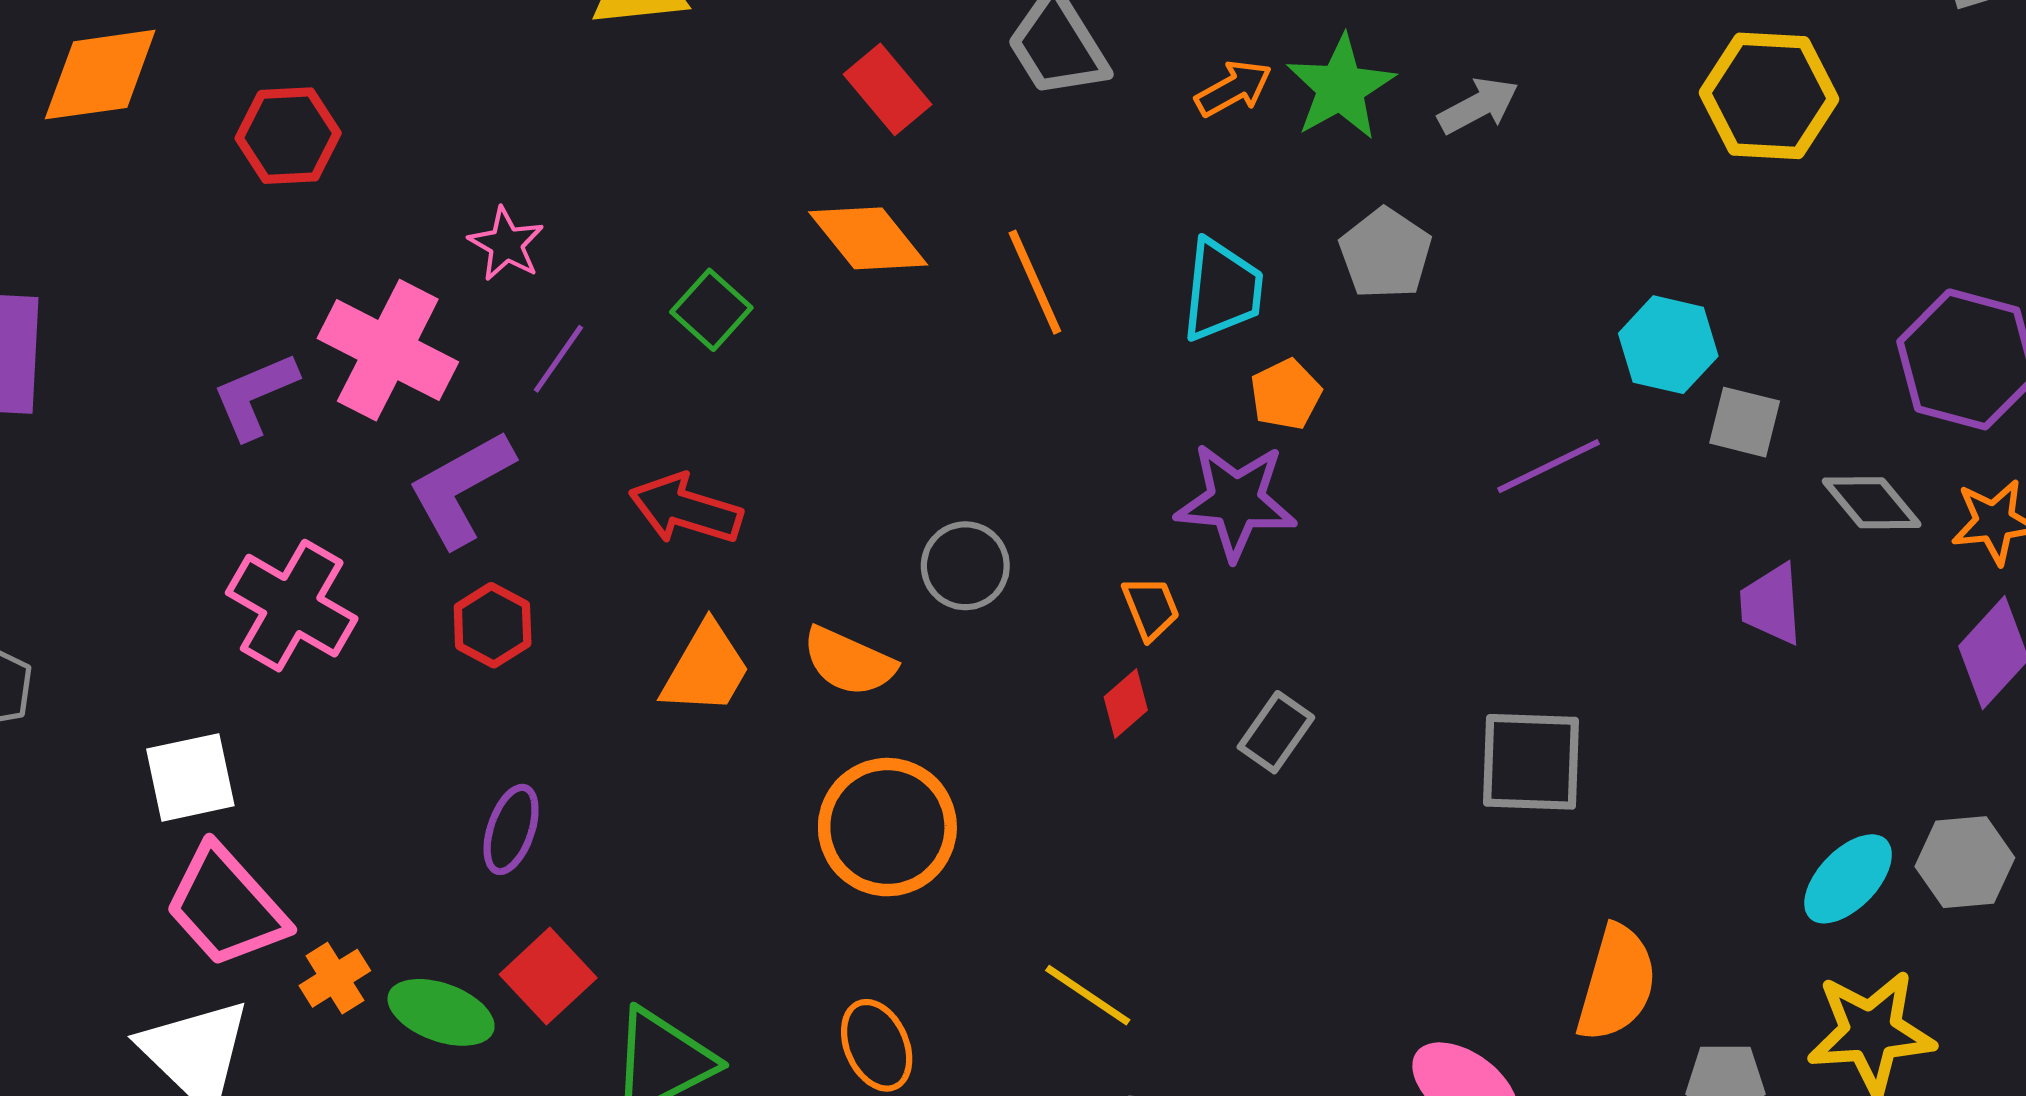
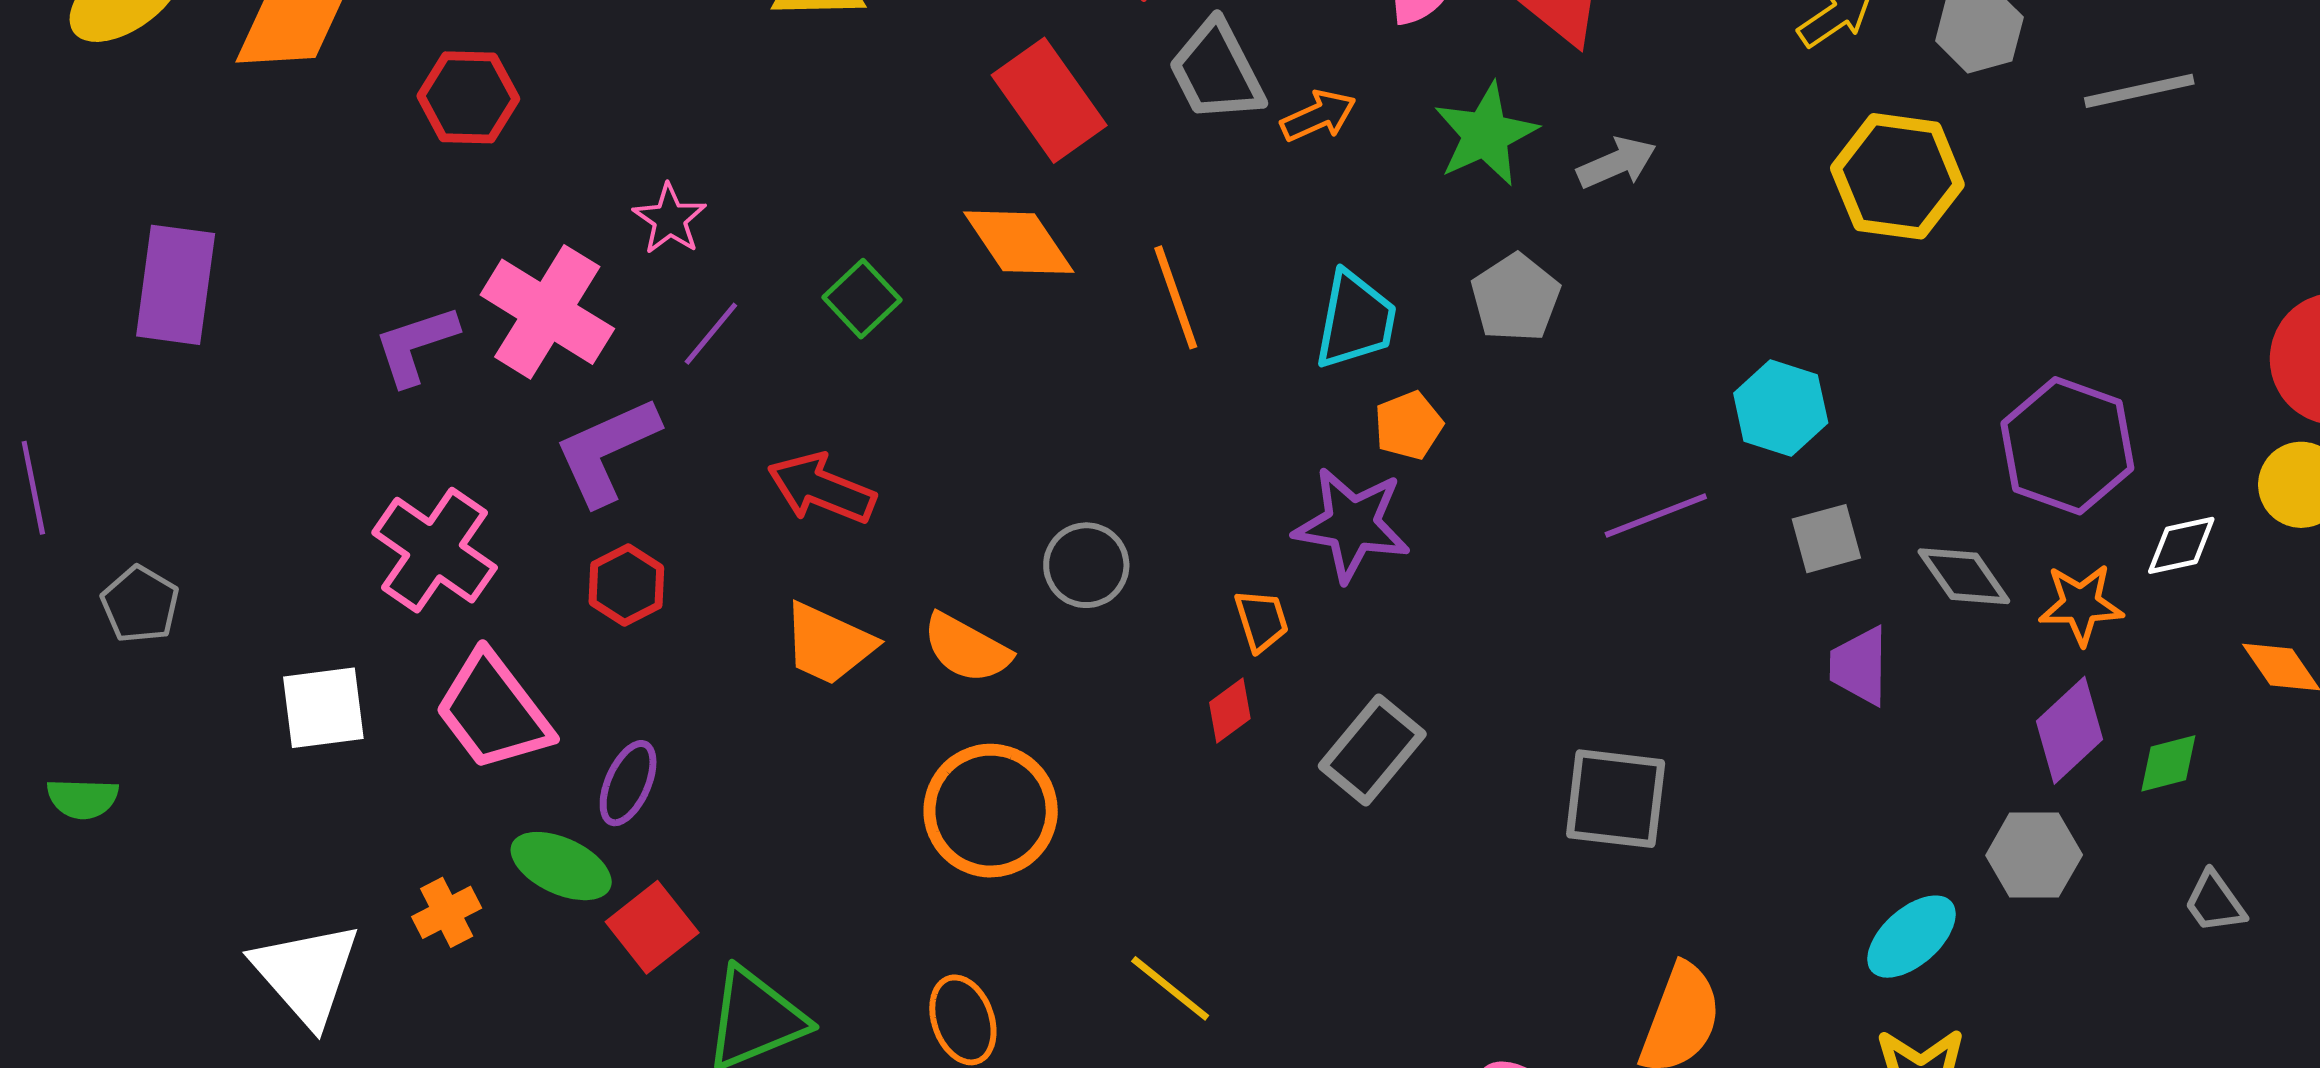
red rectangle: (888, 89) -> (1049, 100), size x1.4
orange arrow: (1234, 89) -> (1318, 116), moved
gray square: (1745, 422) -> (1826, 539), moved, turned -34
orange trapezoid: (706, 669) -> (828, 644), turned 80
gray rectangle: (1276, 732) -> (1372, 750), size x1.4
gray hexagon: (1965, 862) -> (2034, 855), moved
pink trapezoid: (226, 906) -> (493, 711), moved
green ellipse: (441, 1012) -> (561, 866), moved

